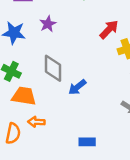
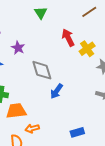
red arrow: (109, 29) -> (68, 38), turned -54
gray diamond: (53, 68) -> (42, 70), moved

